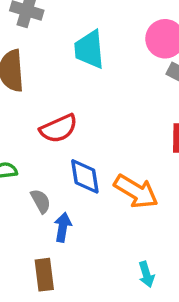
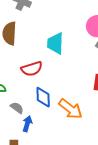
cyan trapezoid: (89, 49) -> (55, 43), moved
gray semicircle: (41, 201) -> (17, 108), turned -32

